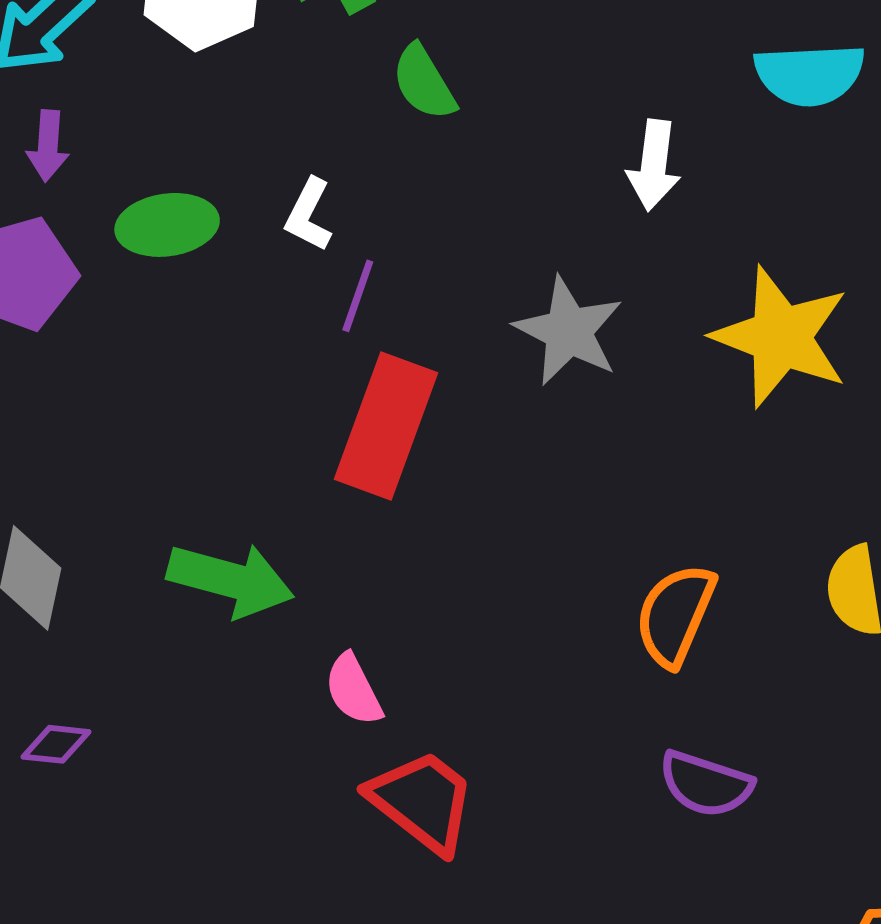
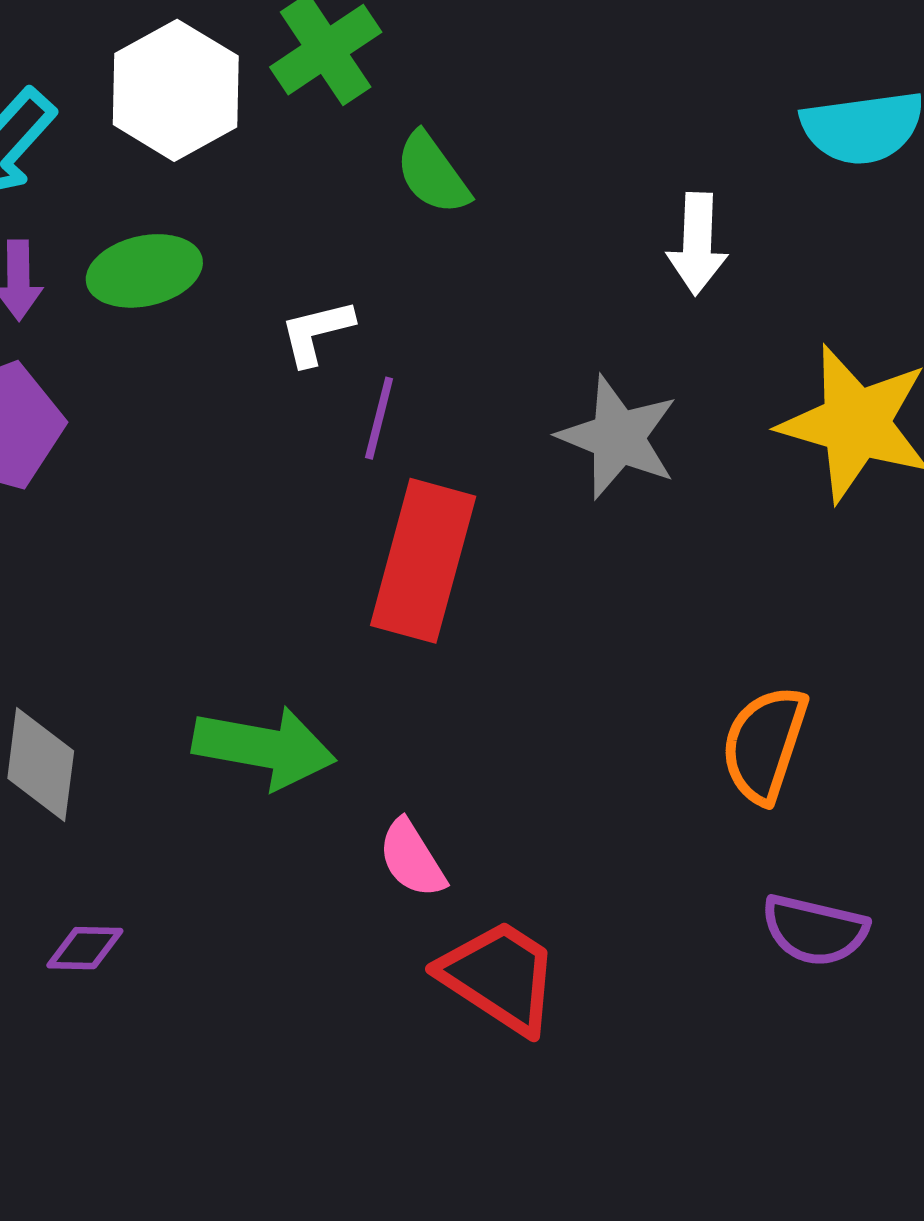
white L-shape: (309, 215) -> (316, 332), turned 54
green ellipse: (167, 225) -> (144, 271), moved

